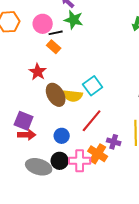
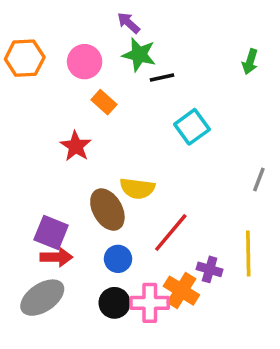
black line: (56, 33) -> (162, 77), moved
cyan square: (93, 86) -> (192, 127), moved
brown ellipse: (56, 95) -> (107, 210), moved
gray ellipse: (39, 167) -> (42, 298), moved, turned -50

